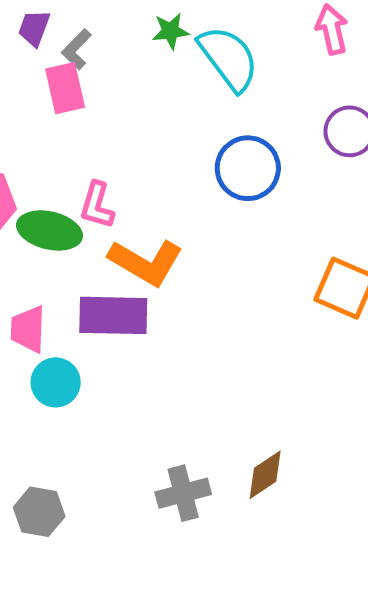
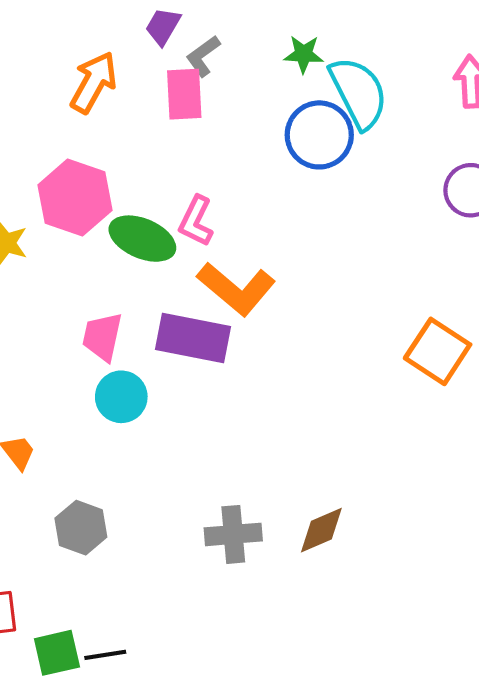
blue circle: (248, 168) -> (319, 135), moved

